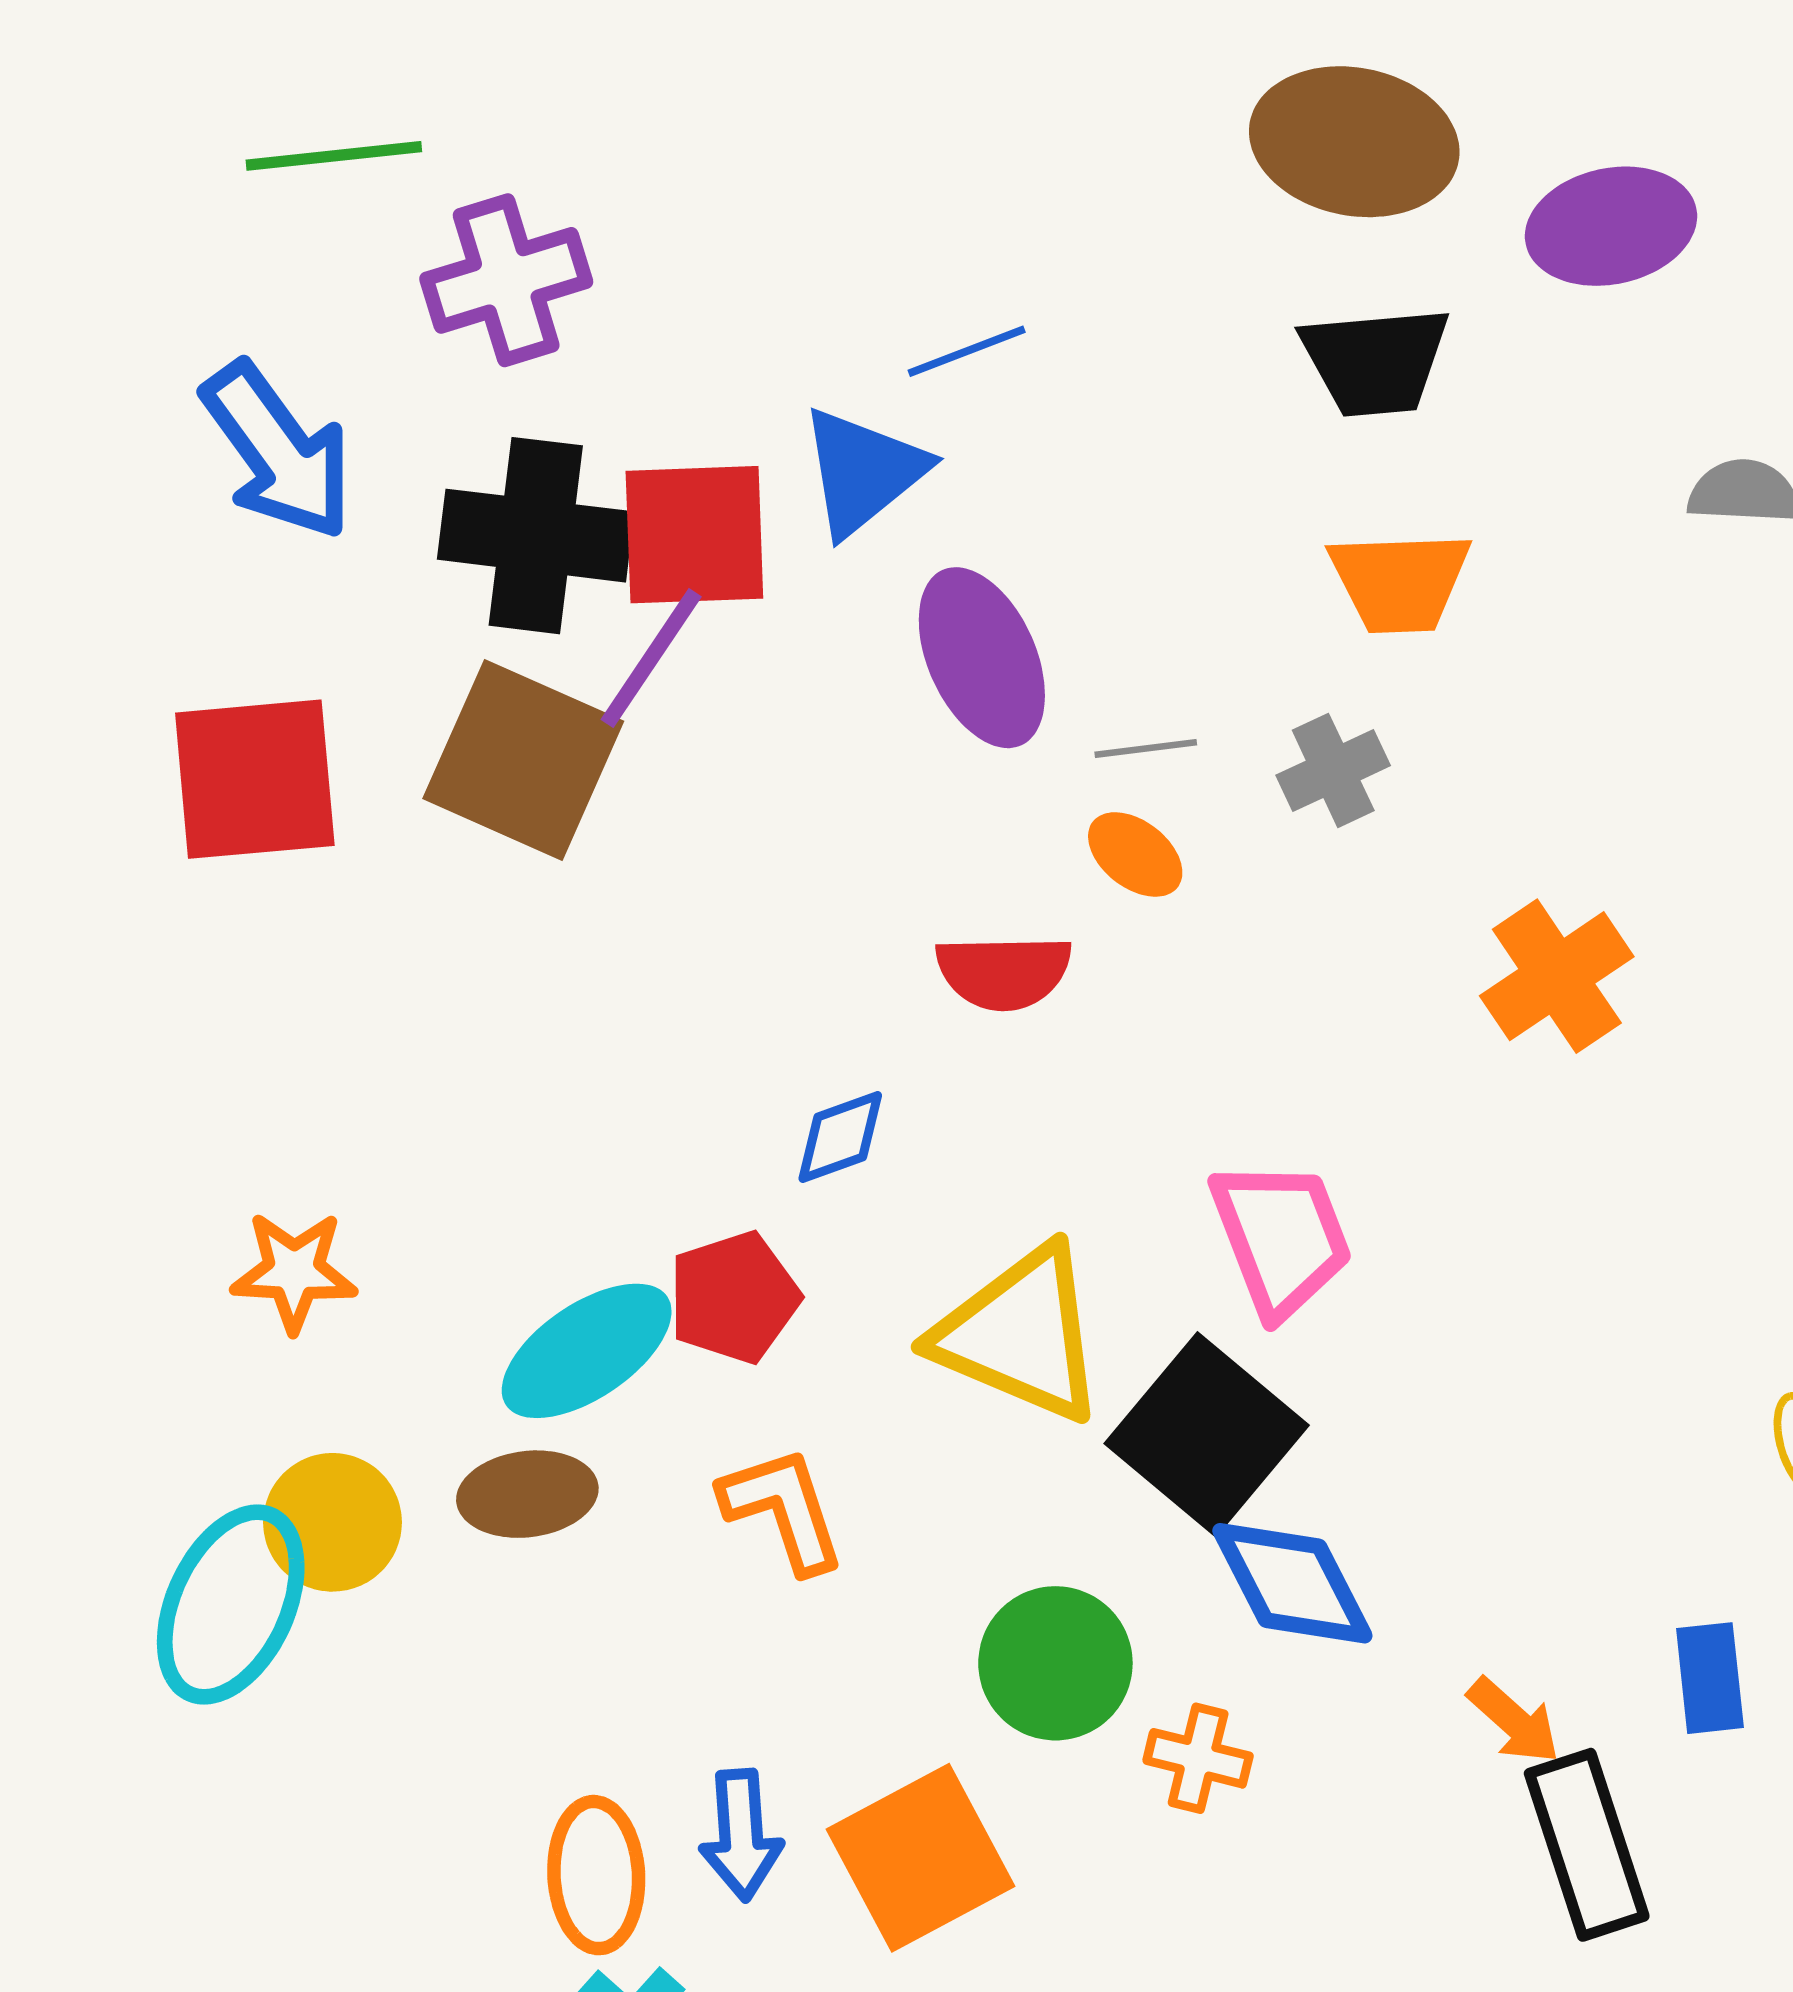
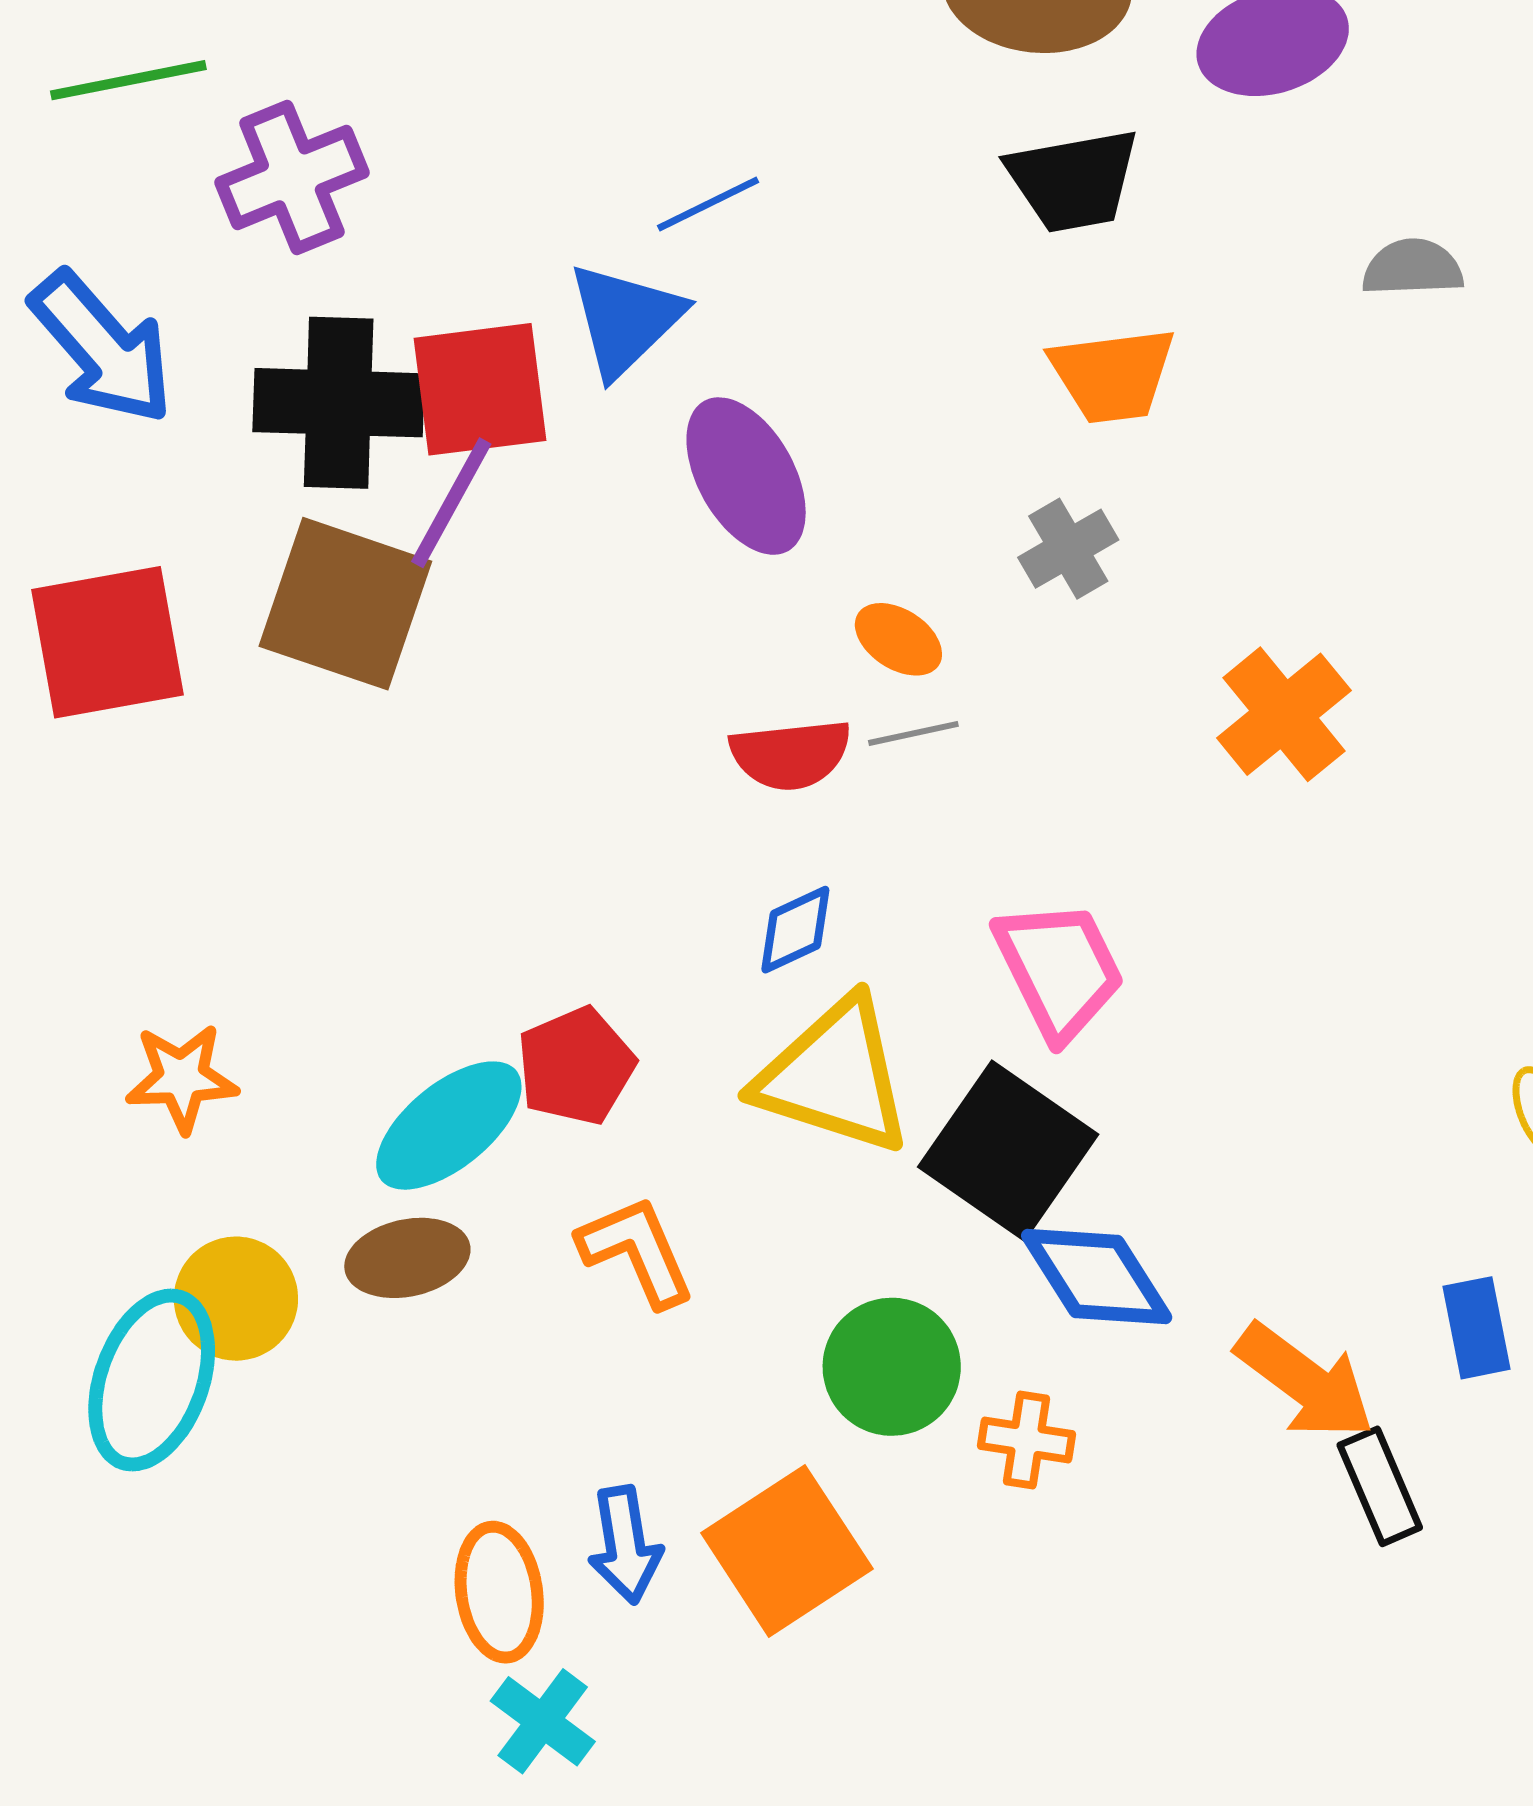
gray line: (1146, 749) -> (913, 733), moved
blue diamond: (840, 1137) -> (795, 930), moved
orange arrow: (1514, 1721) -> (1305, 1382), size x1.6
black rectangle: (1587, 1845) -> (1380, 1486), size x0.7

